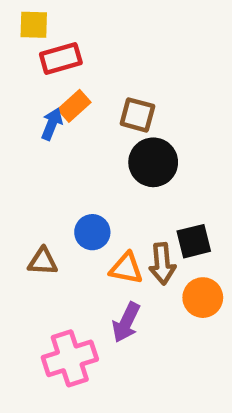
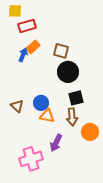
black square: (194, 241) -> (76, 98), moved
brown triangle: (43, 261) -> (17, 106), moved, turned 40
orange triangle: (126, 268) -> (47, 116), moved

